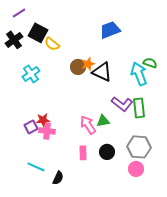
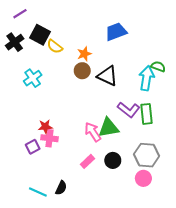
orange star: (88, 64) -> (84, 54), moved
cyan arrow: (139, 74) -> (147, 78), turned 30
green triangle: (103, 121) -> (109, 128), size x1.5
purple square: (31, 127) -> (33, 147), moved
pink rectangle: (83, 153) -> (87, 161), turned 48
cyan line: (36, 167) -> (38, 192), moved

